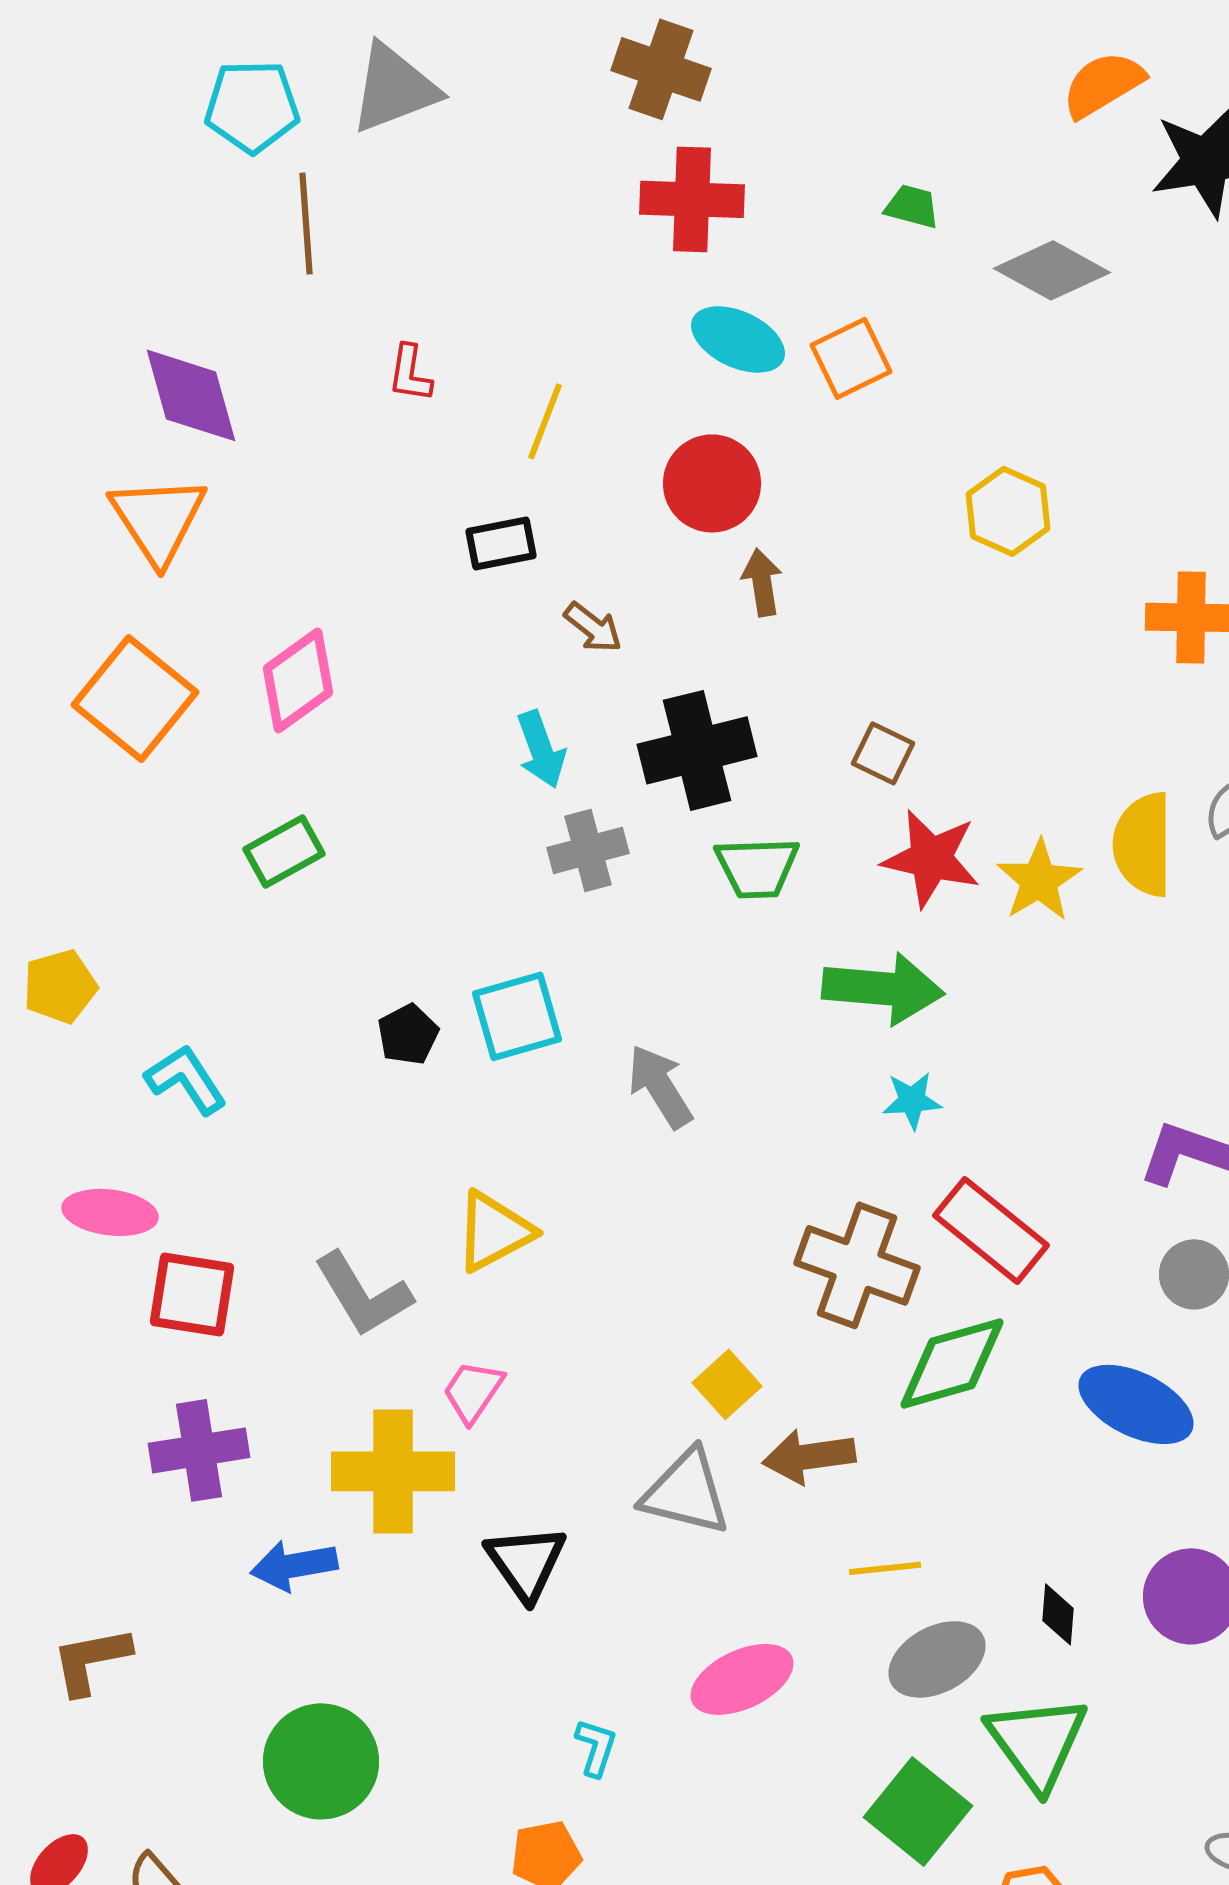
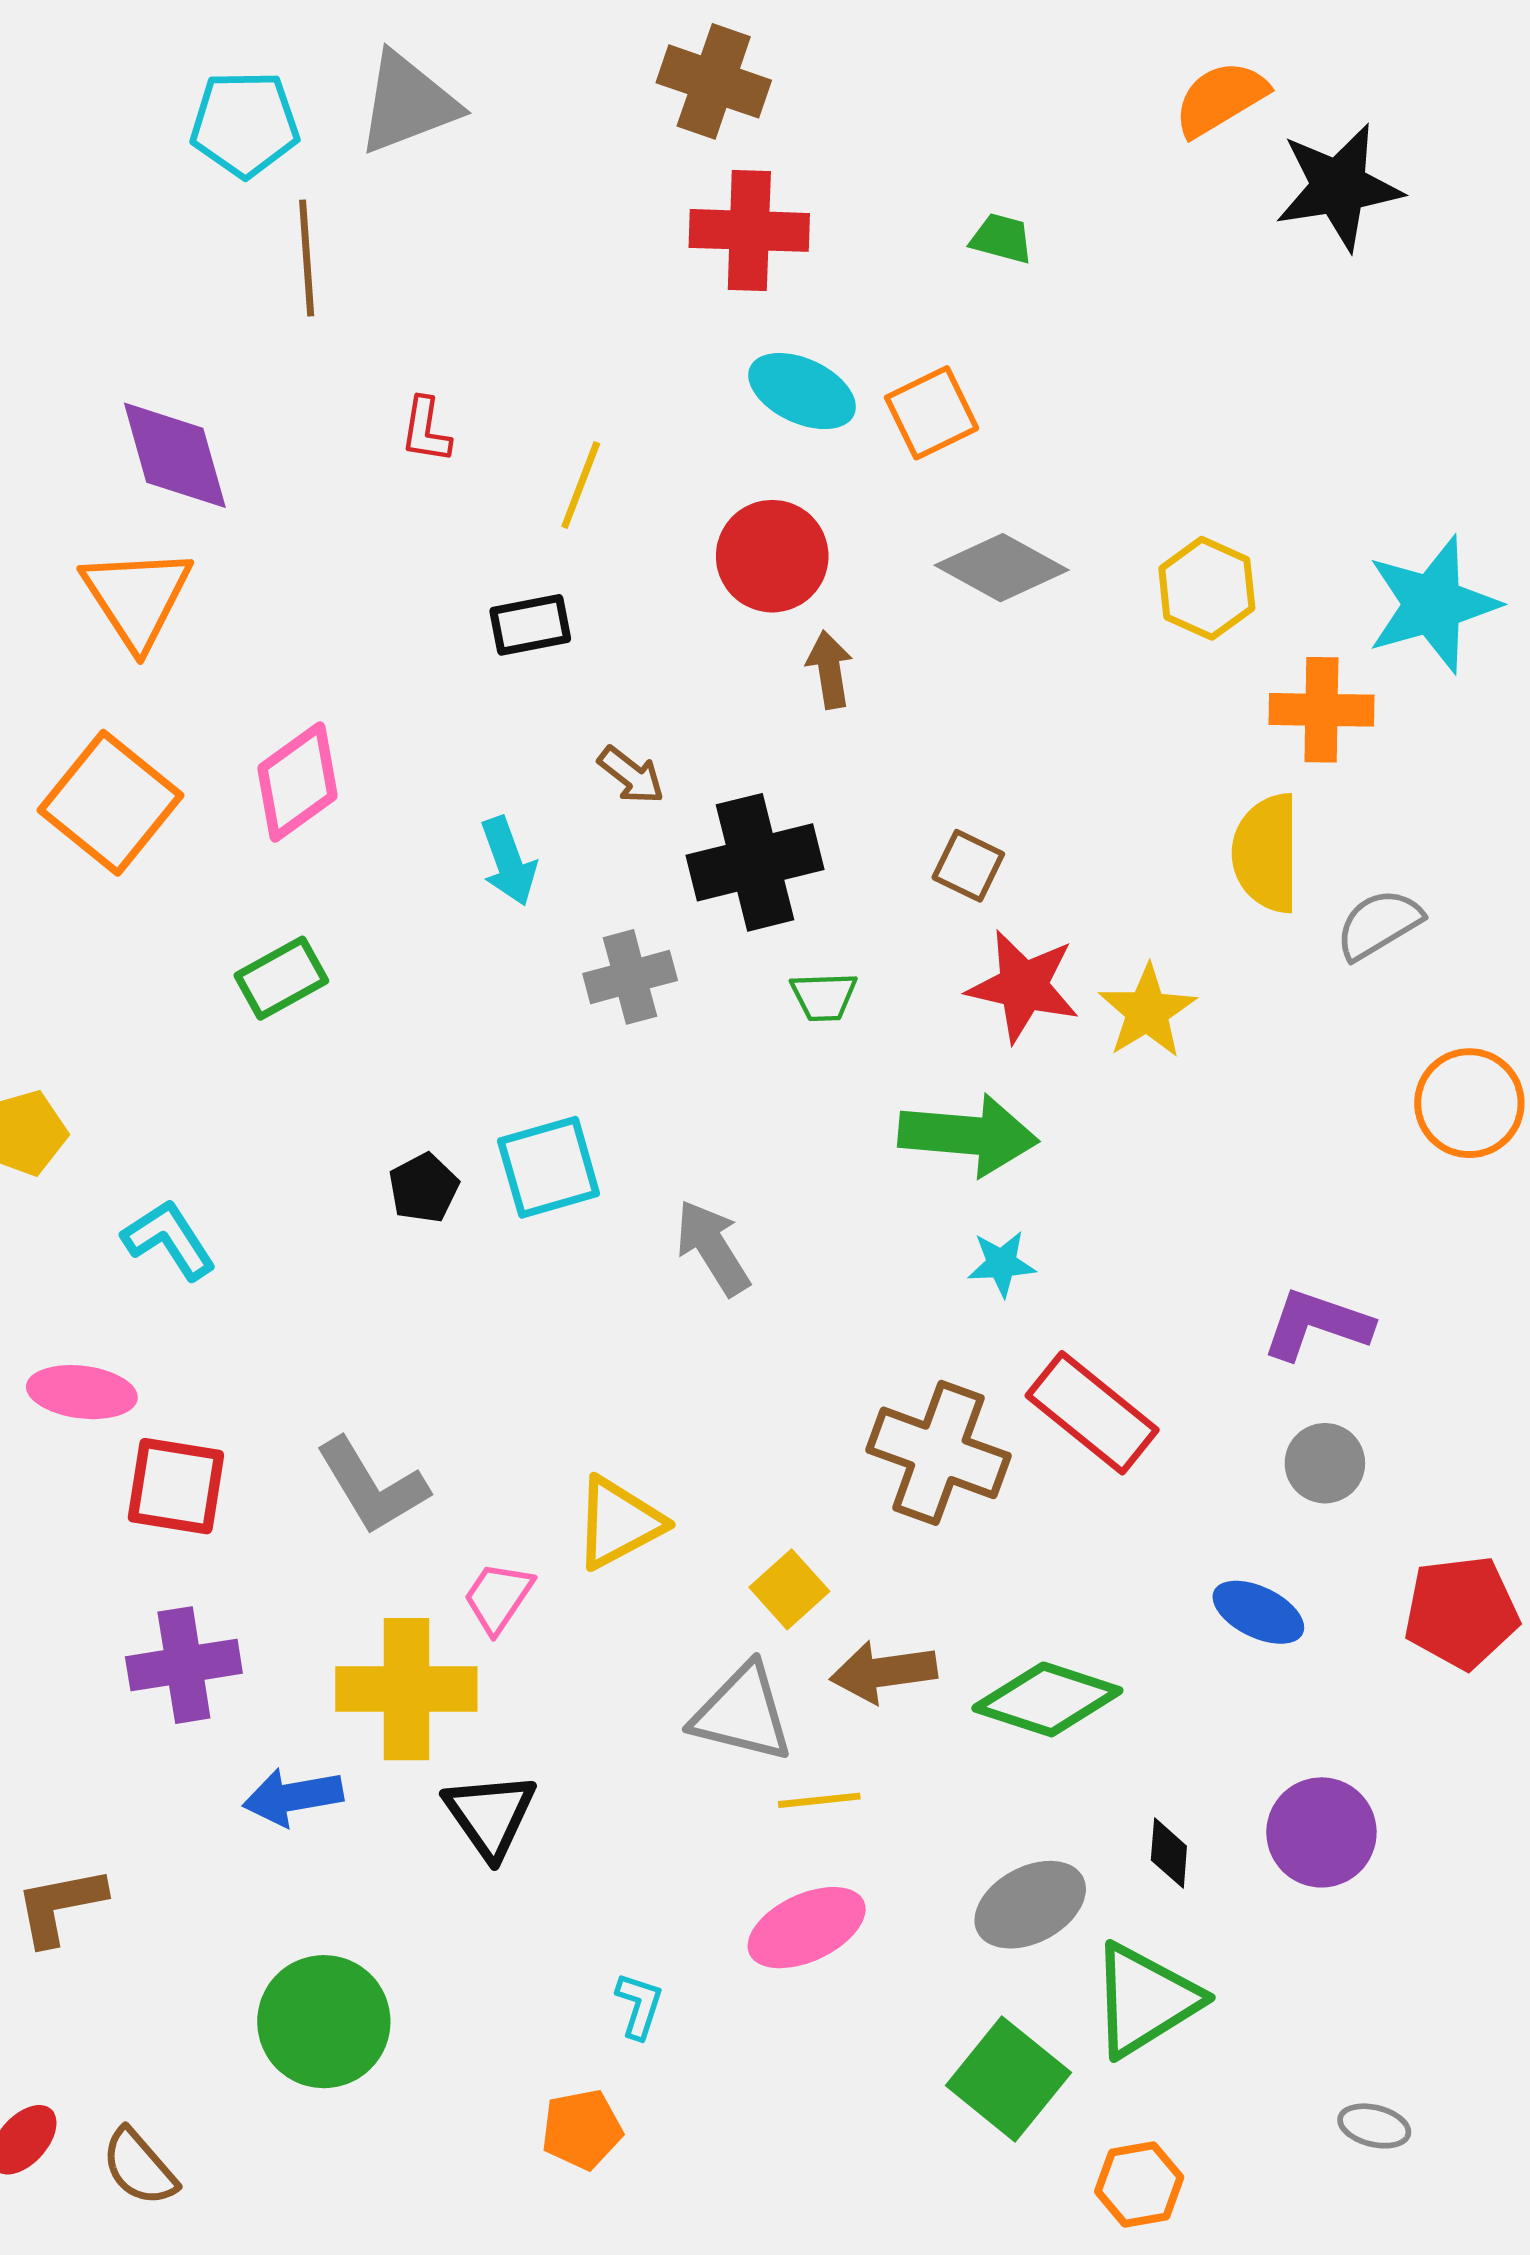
gray diamond: (1052, 270) -> (1002, 568), moved
yellow hexagon: (1008, 511) -> (1207, 588), moved
brown arrow: (593, 627) -> (631, 775), moved
cyan arrow: (541, 749) -> (508, 861), moved
yellow semicircle: (1143, 844) -> (1266, 853), moved
green trapezoid: (757, 867) -> (824, 996), size x0.7
yellow triangle: (494, 1231) -> (619, 1523), moved
green diamond: (952, 1363) -> (1047, 1699), moved, turned 34
blue ellipse: (1136, 1404) -> (1258, 1612), size x0.7
black triangle: (526, 1562) -> (490, 1815), moved
yellow line: (885, 1568) -> (819, 1800), moved
green triangle: (1037, 1742) -> (1145, 2000), turned 34

